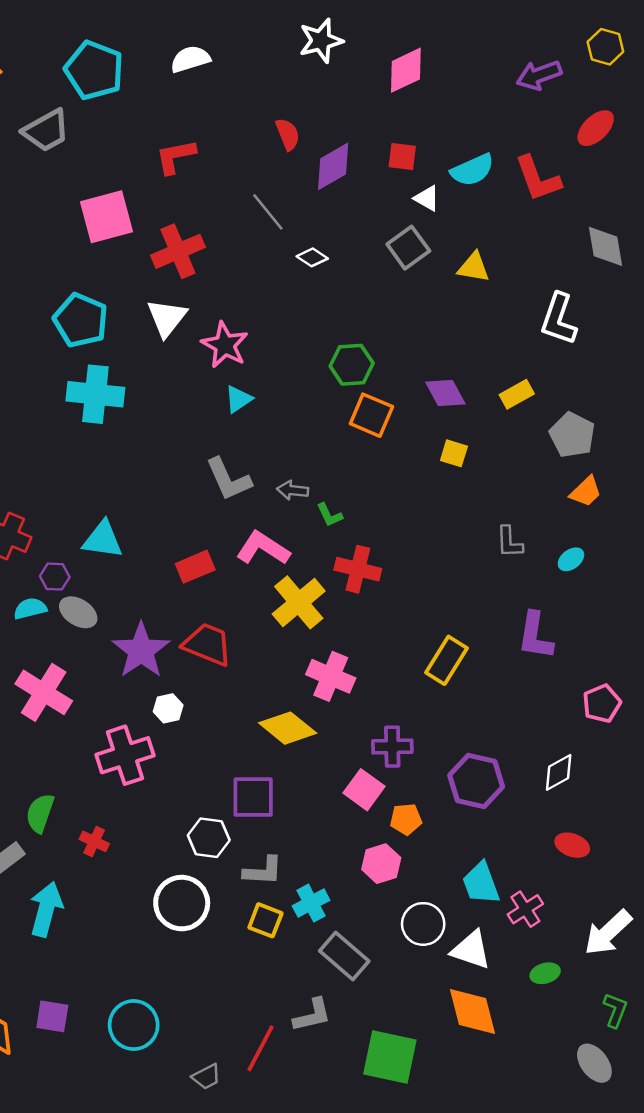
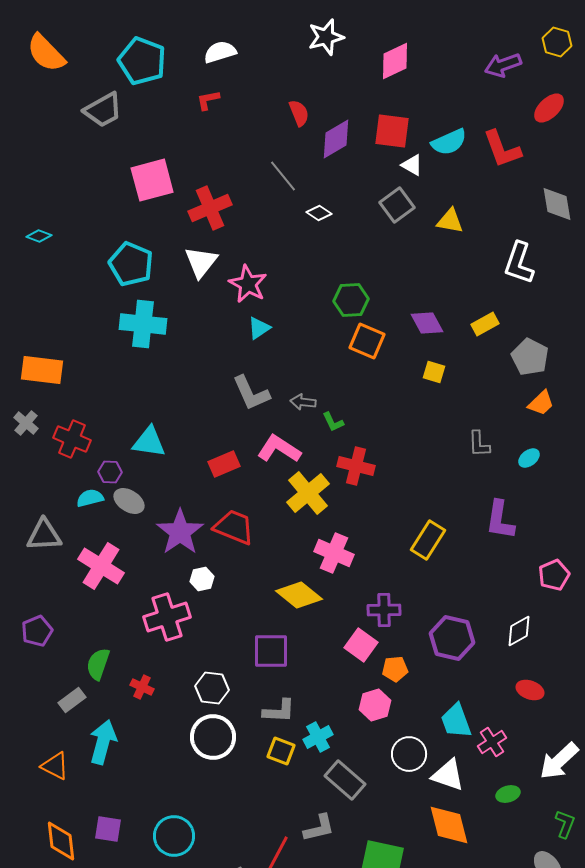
red L-shape: (176, 156) -> (208, 100), moved, size x0.7
red square: (402, 156) -> (392, 131), size x1.5
white hexagon: (209, 838) -> (212, 688), moved

